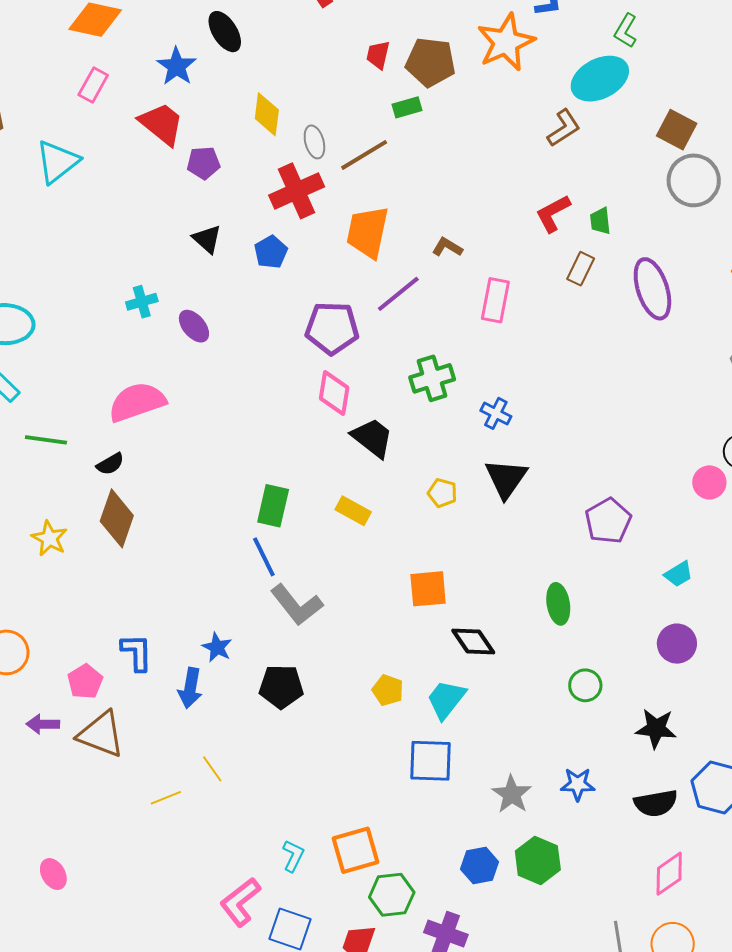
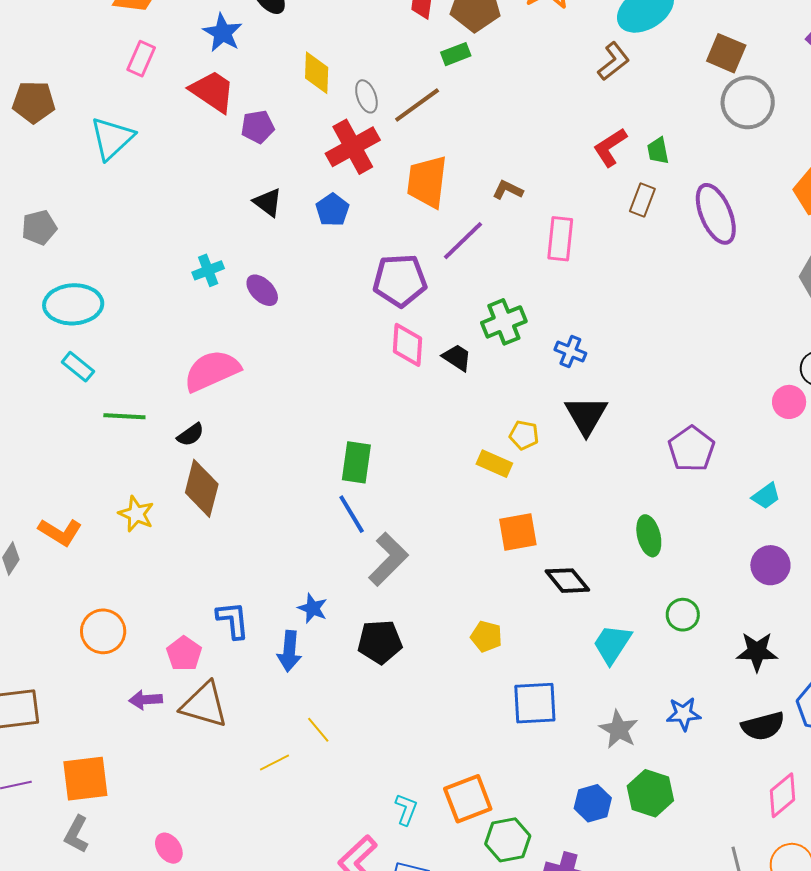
black trapezoid: (372, 438) -> (457, 358), moved, size x0.7
yellow rectangle: (353, 511) -> (494, 464), moved
gray L-shape: (297, 605) -> (388, 559), turned -92
cyan trapezoid: (446, 699) -> (612, 644), moved

